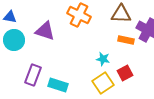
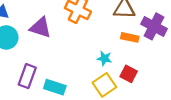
red square: (125, 73) -> (129, 74), turned -35

